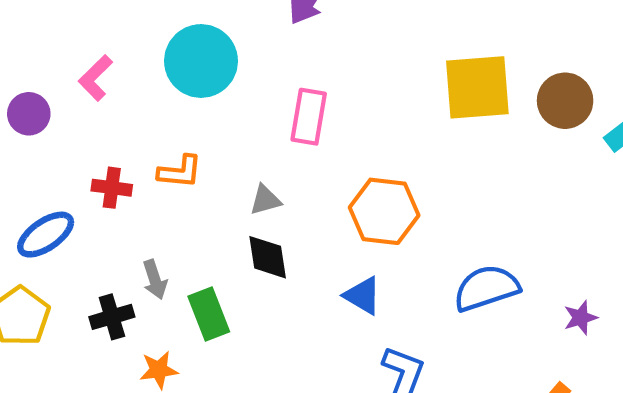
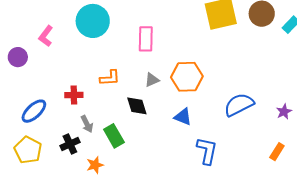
orange L-shape: (180, 172) -> (110, 78), moved
red cross: (112, 188) -> (74, 95), moved
gray triangle: (265, 200) -> (152, 80), moved

